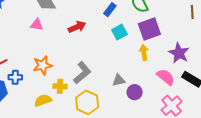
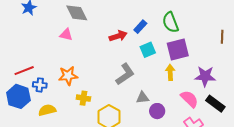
red arrow: (77, 27) -> (118, 36), moved
purple star: (179, 53) -> (205, 76), turned -30
gray L-shape: (82, 73) -> (125, 74), moved
yellow semicircle: (43, 100) -> (47, 110), moved

